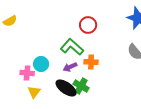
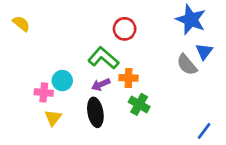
yellow semicircle: (10, 21) -> (21, 24), turned -112
green cross: (81, 86) -> (139, 104), moved
black ellipse: (66, 88) -> (95, 112), turned 45

